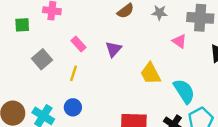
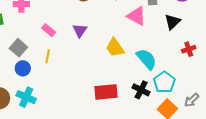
pink triangle: (179, 41) -> (137, 16), size x1.5
blue circle: (73, 107) -> (23, 68), moved

